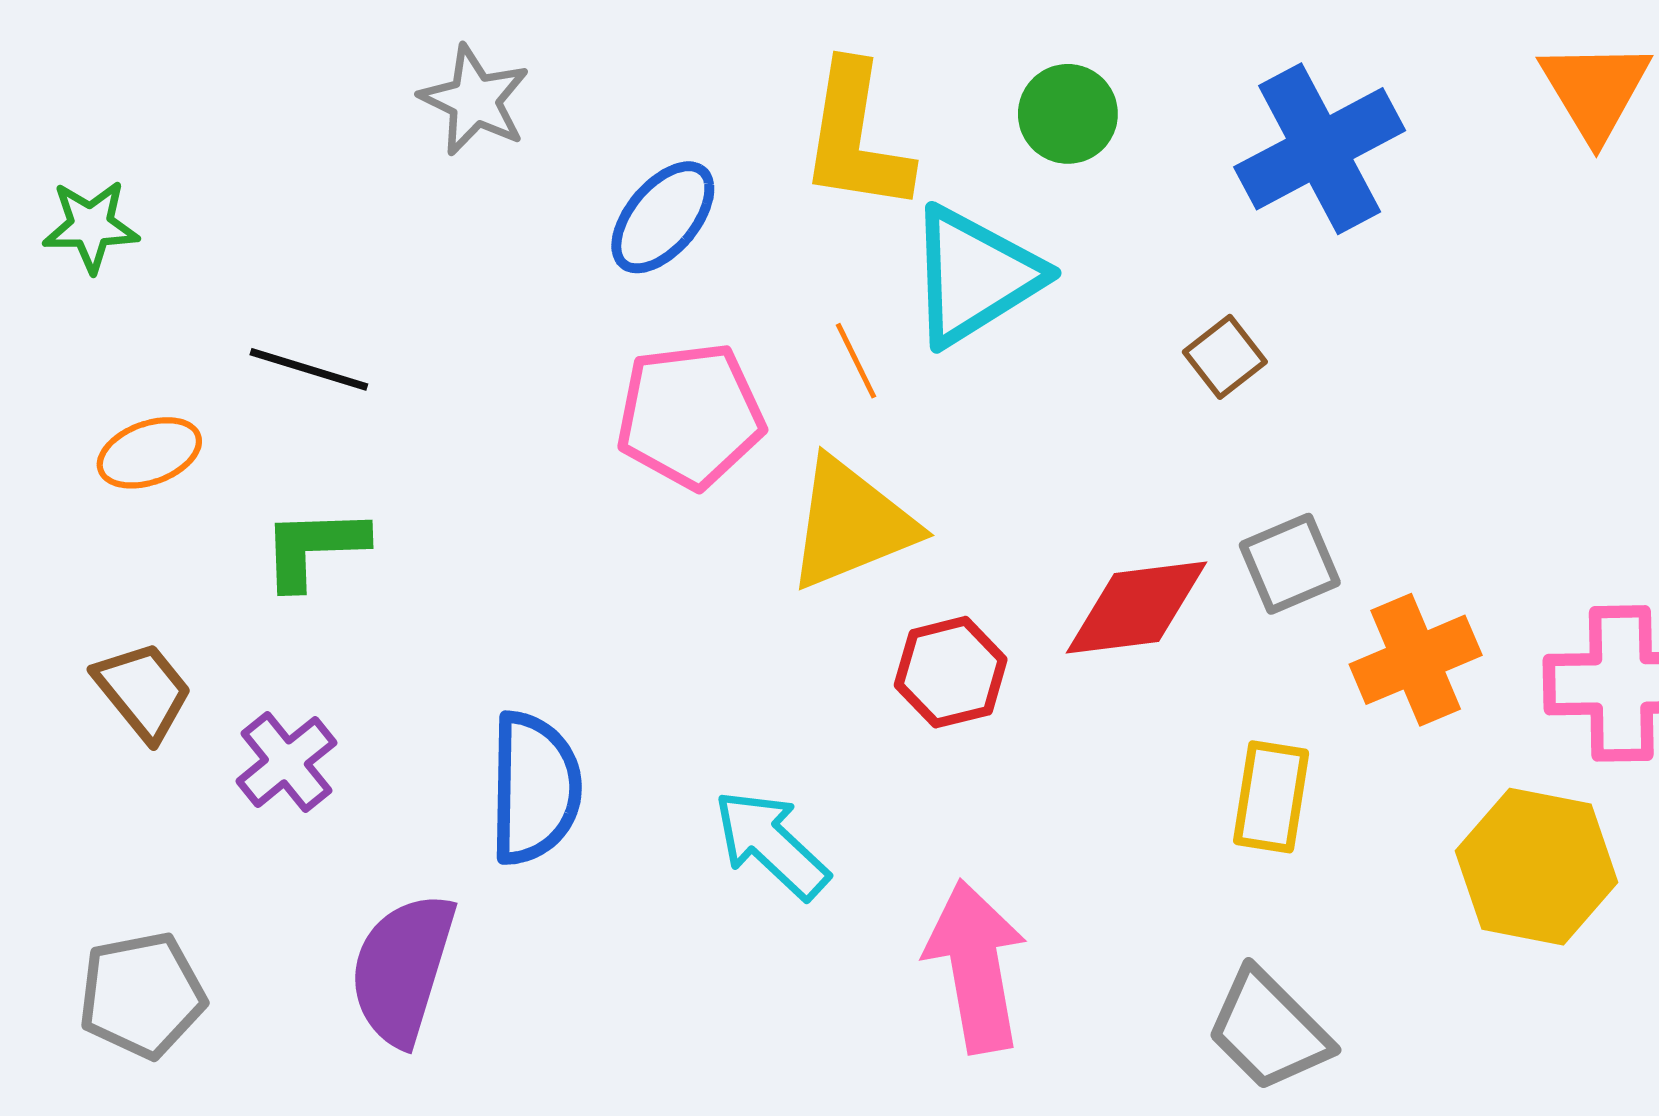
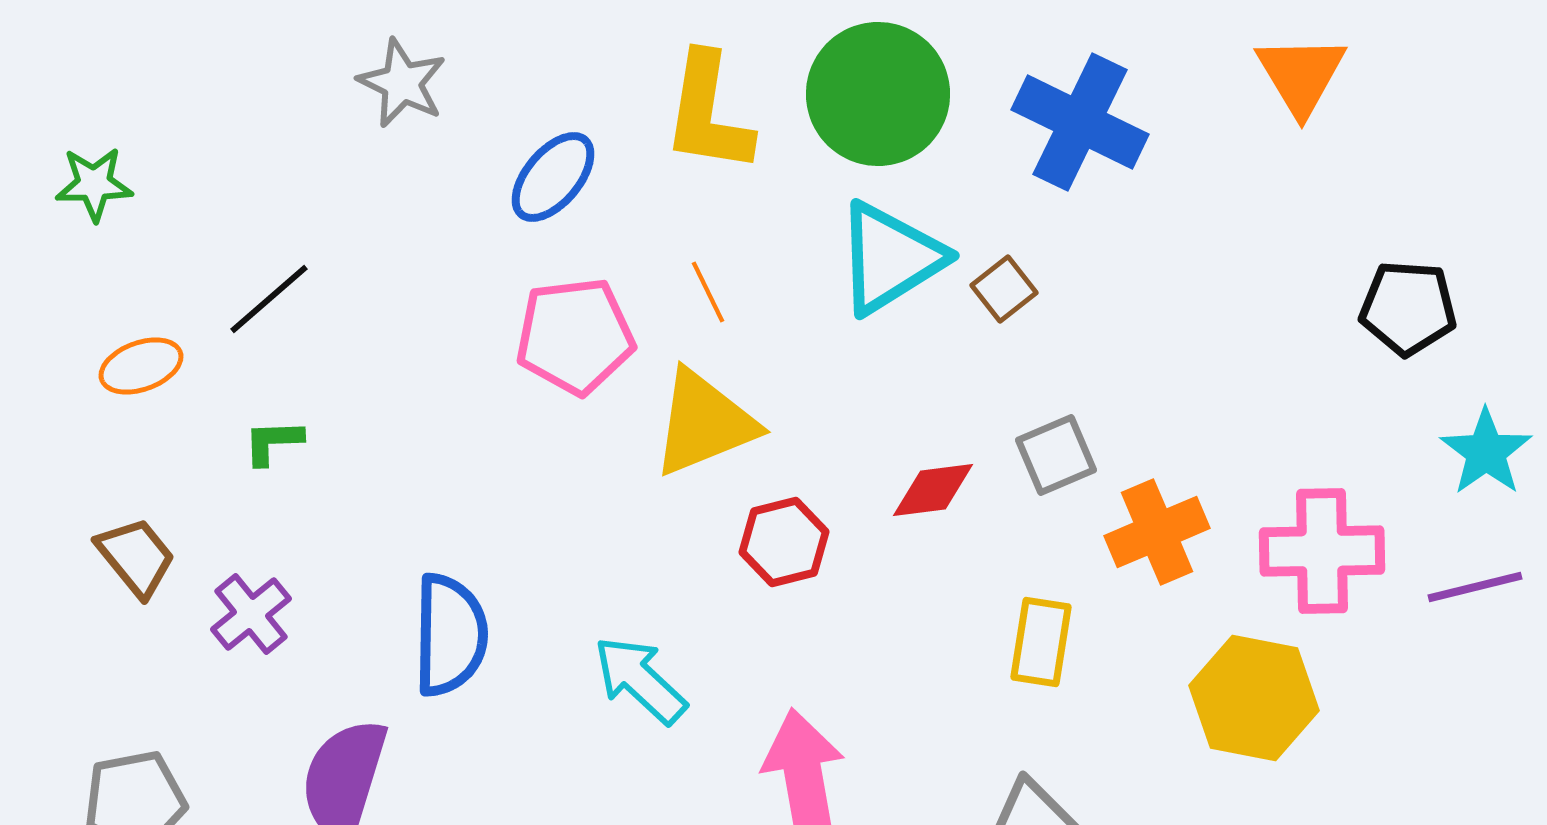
green circle: (1068, 114) -> (878, 94), size x1.8
blue cross: (1320, 149) -> (1080, 122), turned -36
cyan triangle: (974, 276) -> (890, 258), moved
black line: (309, 369) -> (269, 299), turned -58
green L-shape: (314, 548) -> (273, 442), size x0.7
red diamond: (1136, 607) -> (933, 490), size x0.7

